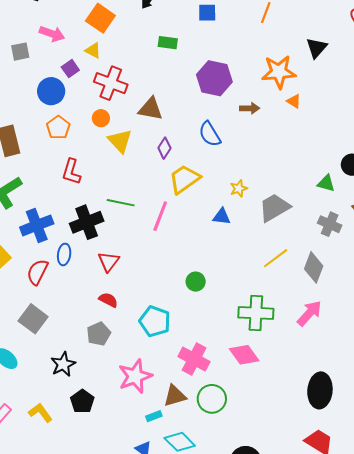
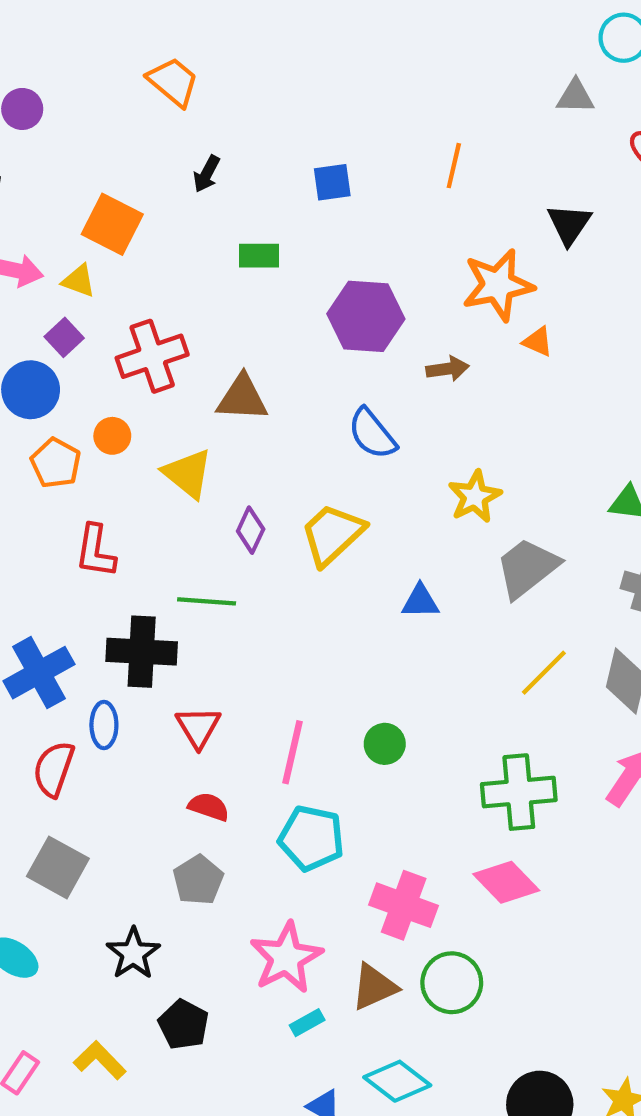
yellow triangle: (93, 50) -> (79, 281), moved
red cross: (111, 83) -> (152, 356), turned -32
orange circle: (101, 118) -> (112, 436), moved
purple diamond: (164, 148) -> (251, 530), moved
yellow star: (239, 189) -> (475, 497), moved, size x1.4
pink line: (160, 216) -> (293, 752), moved
black cross: (87, 222) -> (142, 652), turned 32
cyan rectangle: (154, 416) -> (307, 1023), moved

